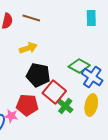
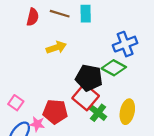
cyan rectangle: (91, 18) -> (86, 14), moved
black pentagon: (38, 75) -> (89, 78), moved
blue cross: (92, 77) -> (125, 44), moved, turned 35

